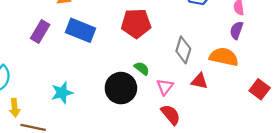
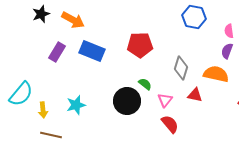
yellow arrow: (15, 108) -> (43, 110), moved

